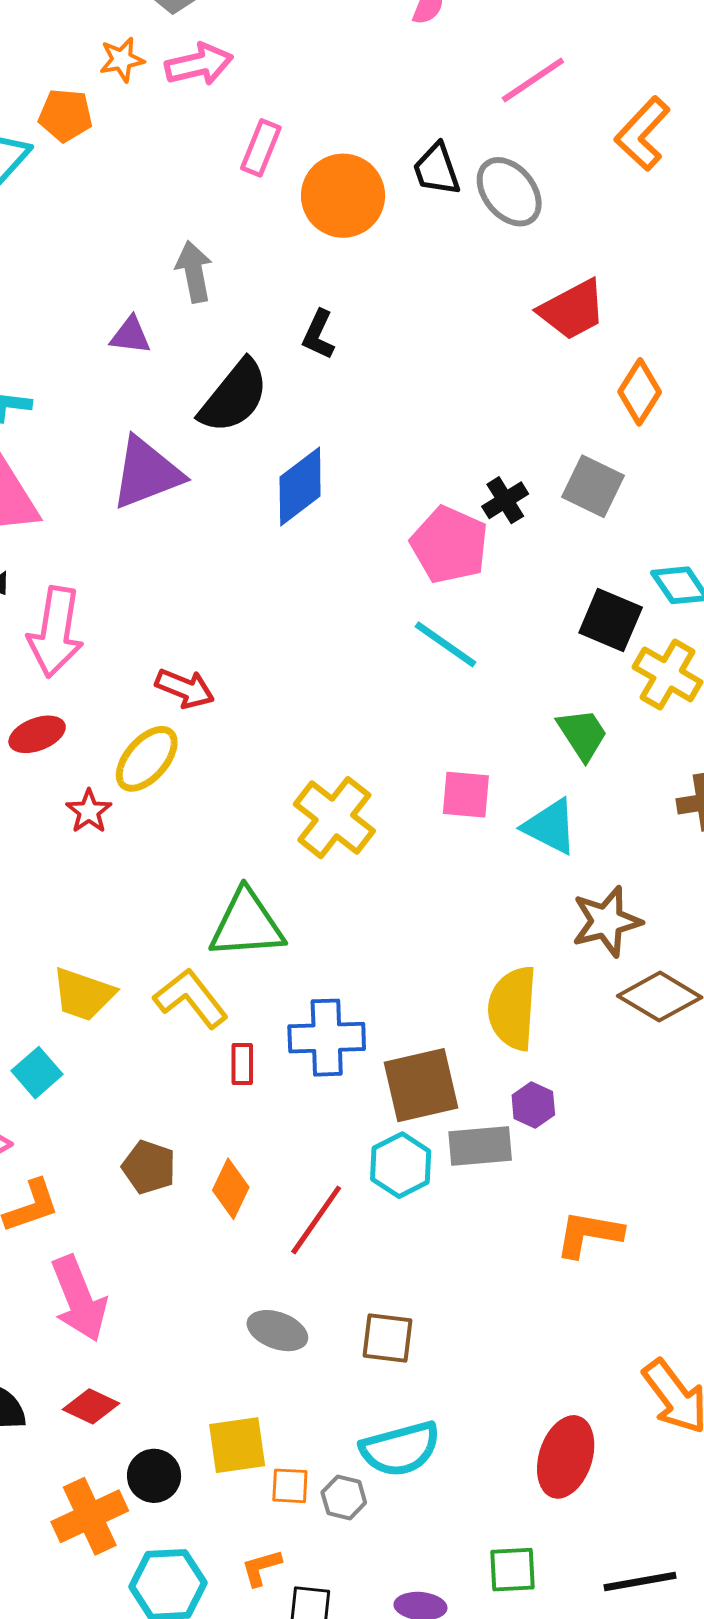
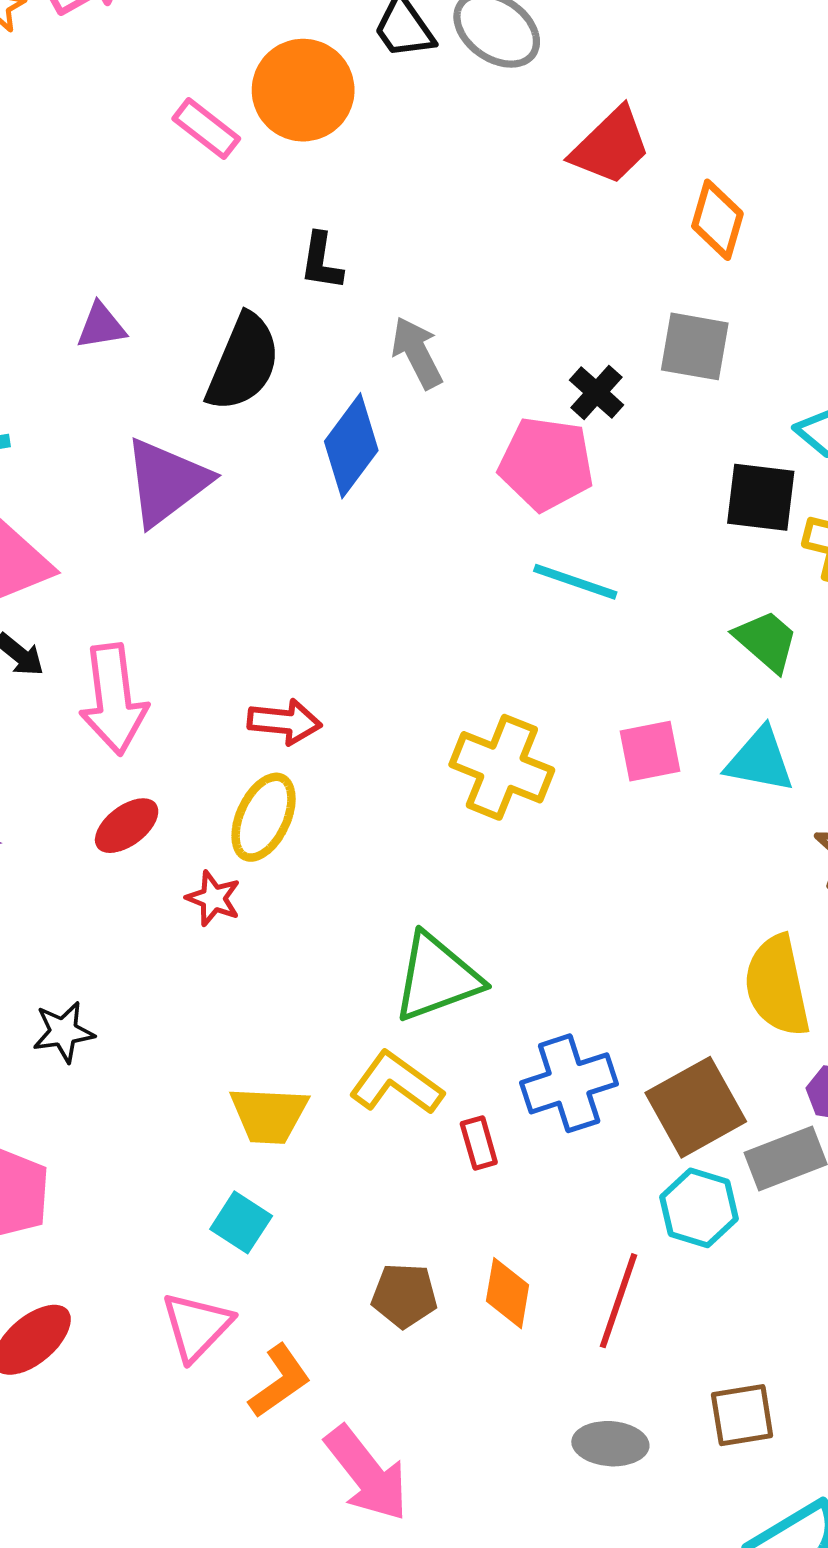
pink rectangle: (261, 148) -> (206, 129), moved, turned -58
gray arrow: (194, 272) -> (417, 353), moved
yellow cross: (334, 818) -> (502, 767), moved

